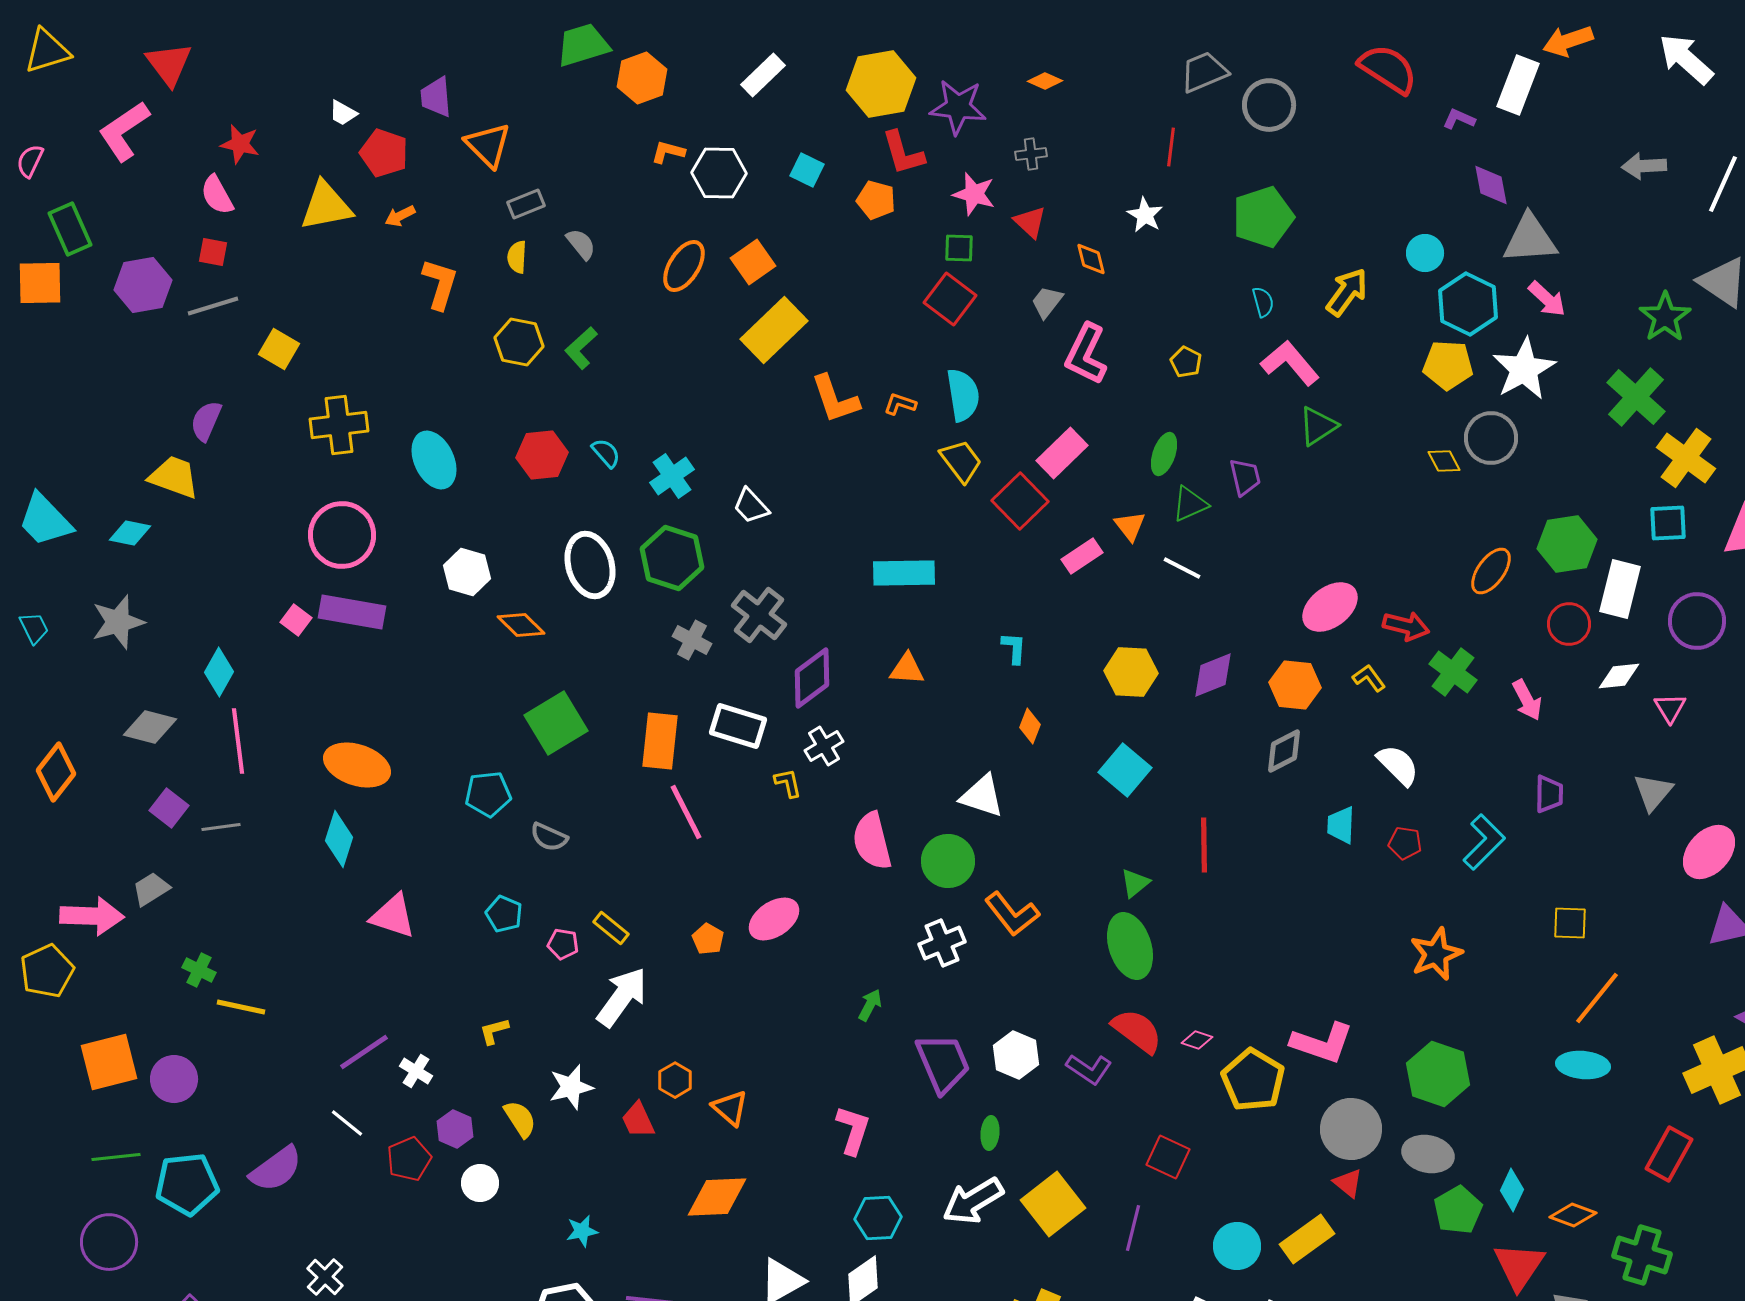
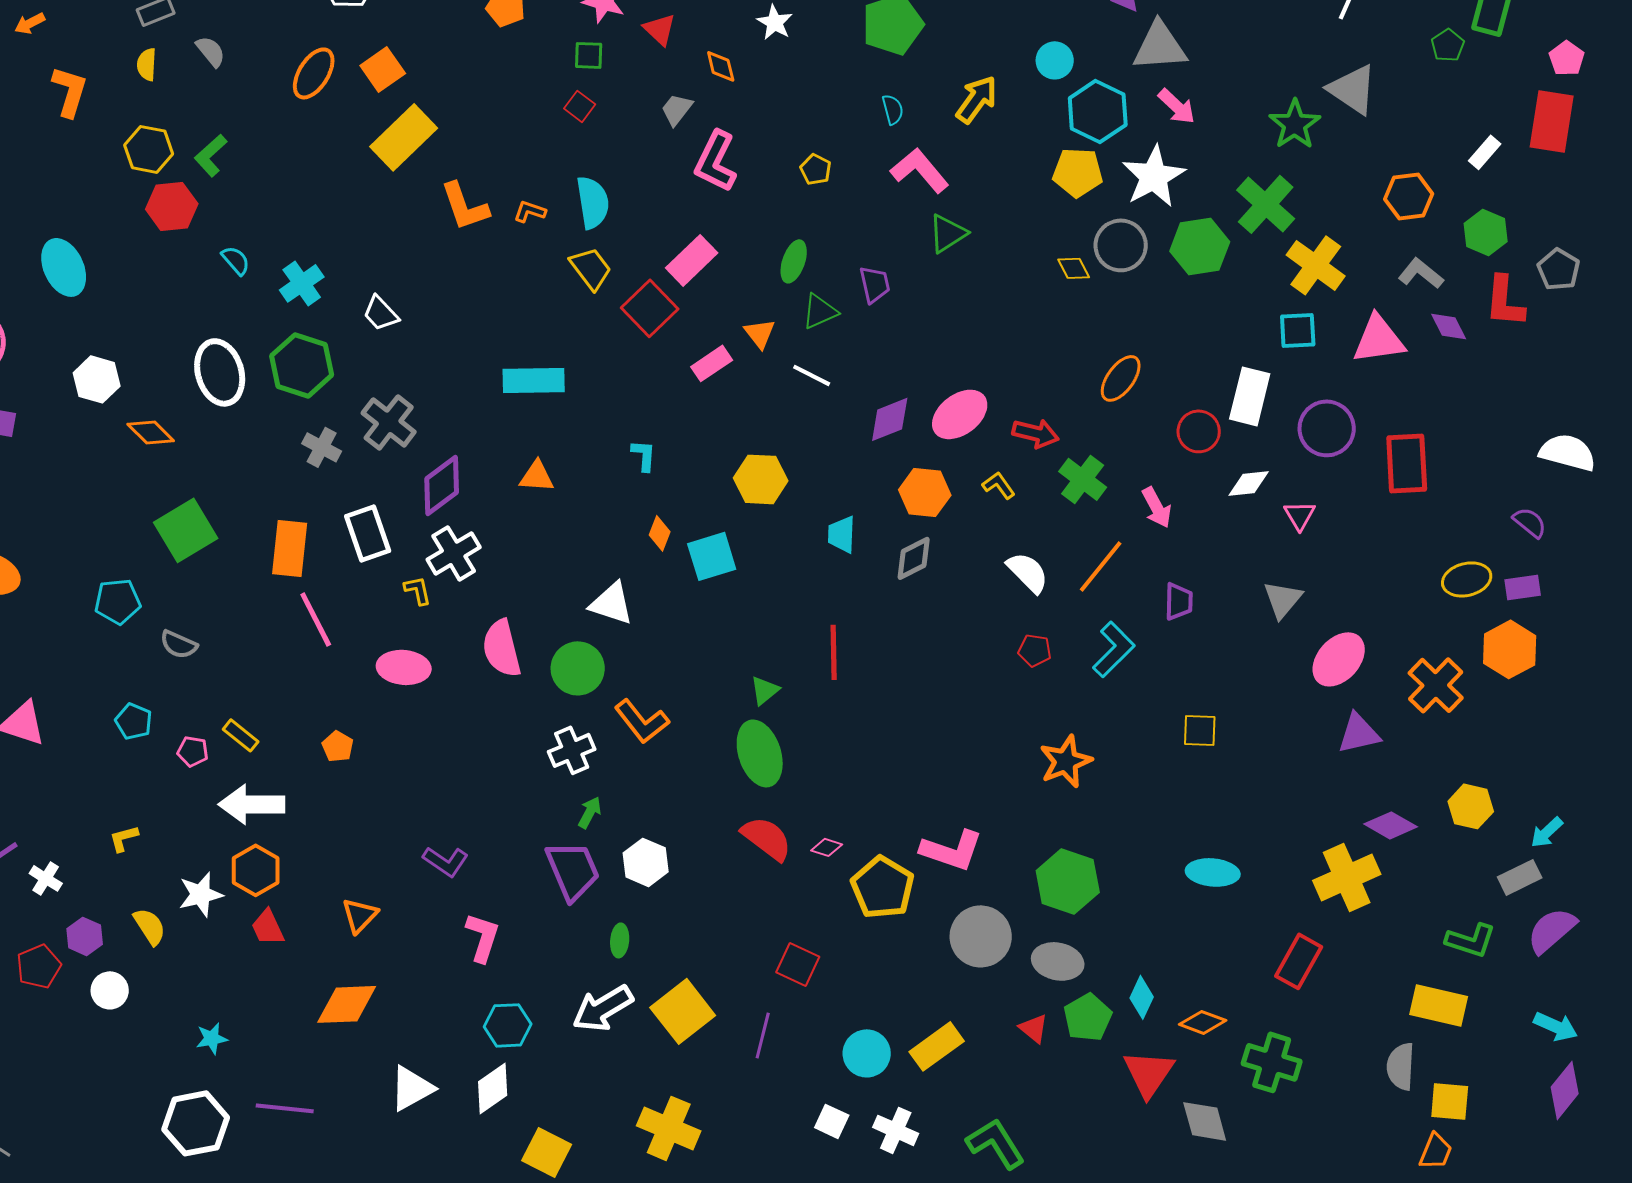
red square: (950, 299) -> (580, 106), size x0.6
red hexagon: (542, 455) -> (172, 206), moved
green hexagon: (1567, 544) -> (1200, 246), moved
purple diamond: (1213, 675) -> (890, 419), moved
white rectangle: (738, 726) -> (368, 533), turned 54
white cross: (824, 746) -> (454, 553), size x1.4
cyan square: (1125, 770) -> (712, 556), moved, turned 33
cyan trapezoid: (1341, 825) -> (842, 534), moved
pink ellipse: (774, 919) -> (404, 667), moved, turned 39
white arrow: (622, 997) -> (252, 804), turned -126
orange line: (1597, 998) -> (1101, 566), moved
green arrow: (870, 1005) -> (590, 812), moved
purple L-shape: (1089, 1069) -> (446, 861), moved
orange hexagon: (675, 1080) -> (256, 870), moved, size x1.4
orange triangle: (730, 1108) -> (360, 915), turned 33
red triangle: (1348, 1183) -> (1034, 1028), moved

